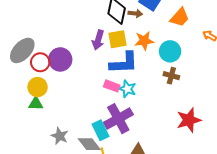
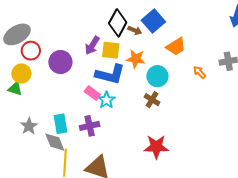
purple circle: (60, 59) -> (60, 62), moved
purple cross: (118, 119) -> (90, 126), size x0.7
cyan rectangle: (101, 130) -> (61, 124), moved

